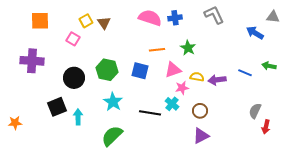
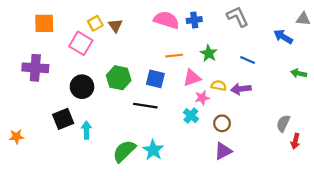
pink square: (73, 39) -> (81, 43), size x1.5
blue line: (245, 73) -> (248, 60), moved
cyan star: (113, 102) -> (153, 150), moved
black line: (150, 113) -> (145, 106), moved

